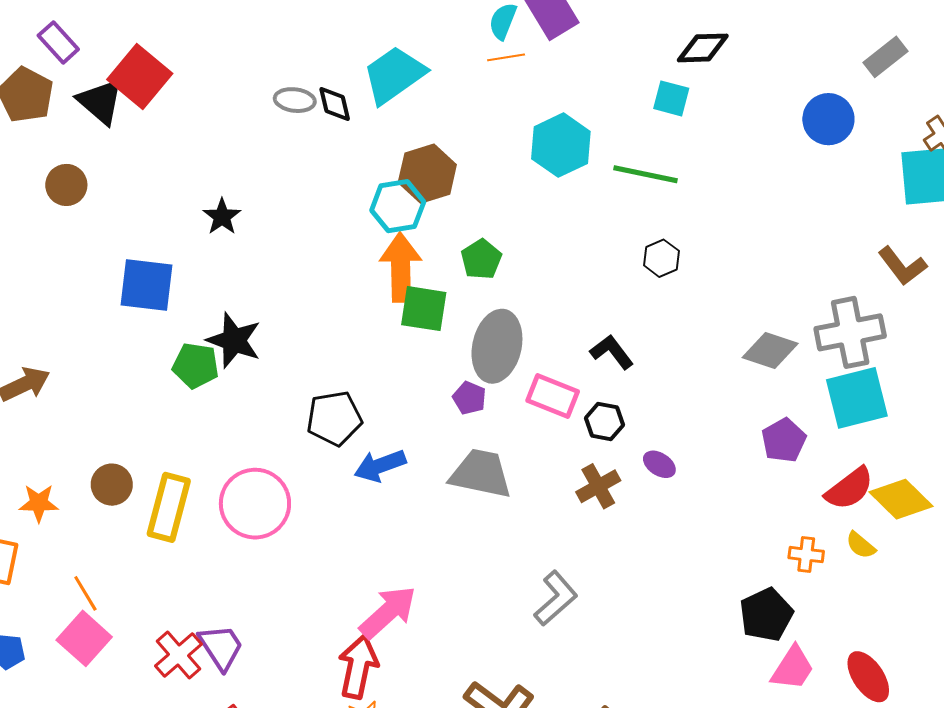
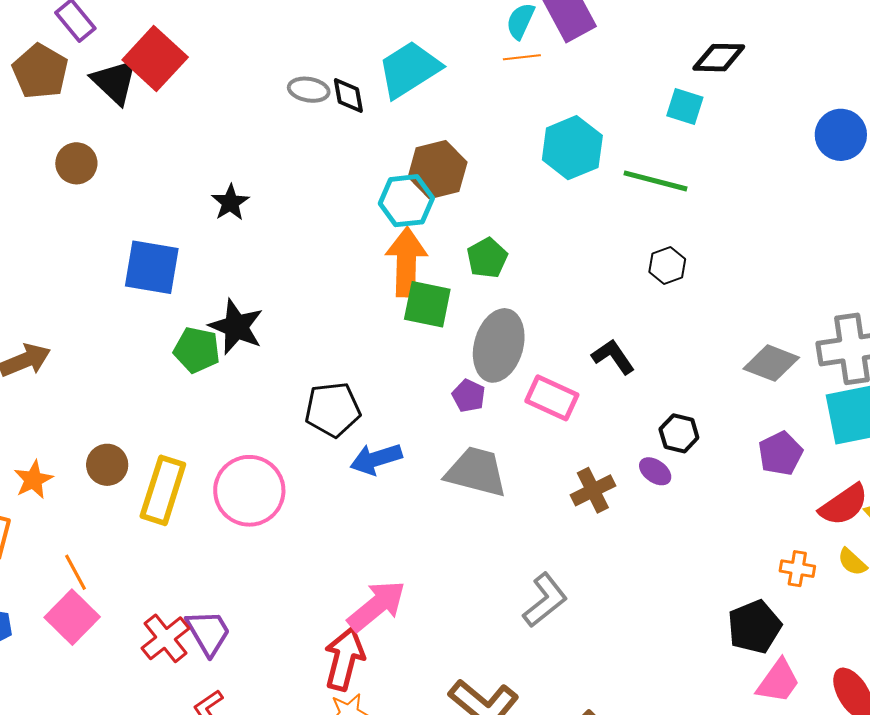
black hexagon: (604, 422) -> (679, 433), moved
orange star: (39, 503) -> (33, 480), turned -30

